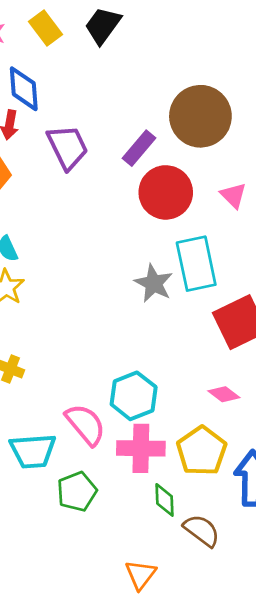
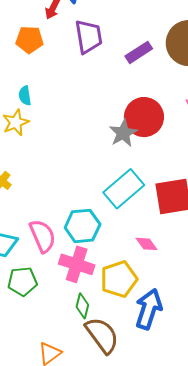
red circle: (166, 192) -> (144, 117), moved
cyan rectangle: (196, 264) -> (124, 189), moved, turned 45
gray star: (154, 283) -> (123, 133), moved
brown semicircle: (202, 530) -> (102, 335), size x1.4

